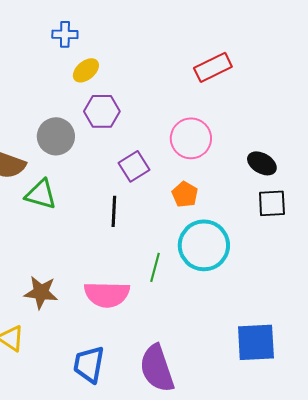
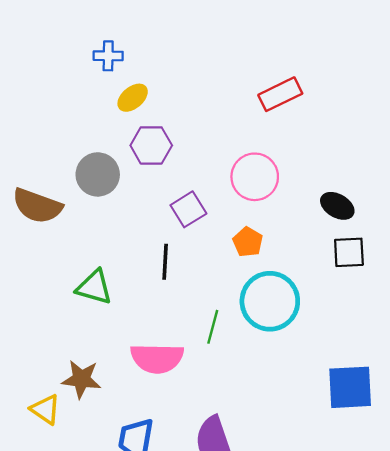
green triangle: (41, 194) -> (94, 287), moved
brown star: (41, 292) -> (81, 379), moved
blue square: (256, 342) -> (350, 387), moved

